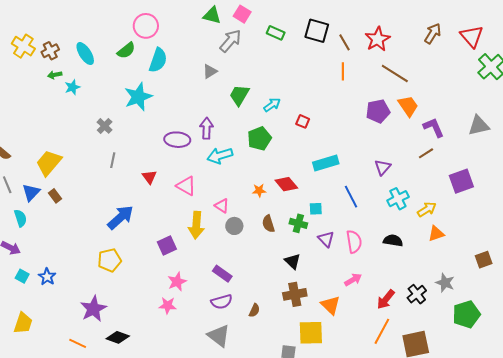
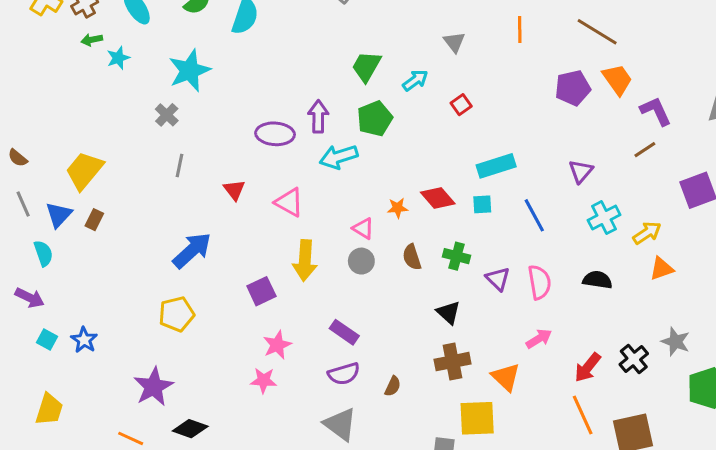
gray triangle: (210, 71) -> (454, 42), moved, turned -35
cyan star: (138, 97) -> (189, 71), moved
red square: (303, 121) -> (461, 105), turned 32
green pentagon: (259, 139) -> (375, 119), moved
brown rectangle: (55, 196) -> (94, 220), turned 64
pink triangle: (222, 206) -> (363, 228), moved
cyan square: (316, 209) -> (482, 204), moved
orange line: (382, 331) -> (583, 415), turned -52

